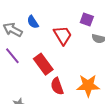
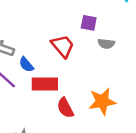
blue semicircle: (33, 22) -> (26, 65), moved
red rectangle: (43, 64) -> (45, 84), turned -45

